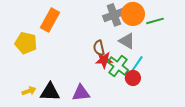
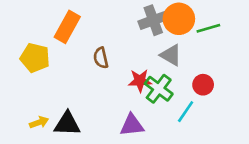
brown semicircle: (99, 48) -> (101, 58), moved
cyan line: (137, 64) -> (186, 112), moved
red circle: (133, 78) -> (203, 85), moved
purple triangle: (81, 93) -> (132, 125), moved

